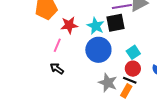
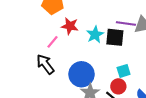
blue circle: (98, 50) -> (81, 74), moved
black arrow: (57, 69) -> (45, 64), size x1.5

